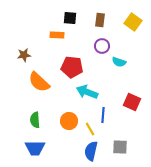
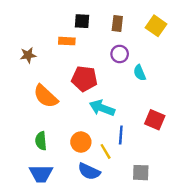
brown star: (24, 55) -> (28, 55), moved
cyan semicircle: (119, 62) -> (140, 73), turned 48
blue semicircle: (91, 151) -> (89, 171), moved, turned -78

